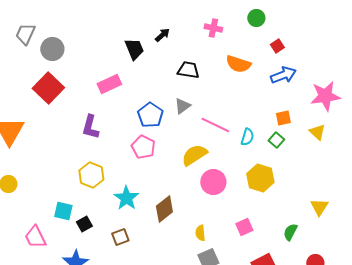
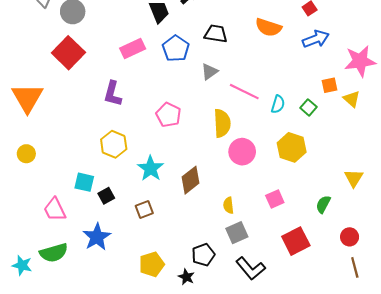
blue pentagon: (150, 115) -> (176, 48), moved
orange square: (283, 118) -> (330, 85), moved
yellow semicircle: (194, 155) -> (222, 123), turned 120

